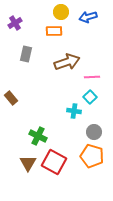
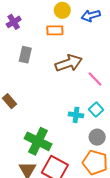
pink line: (92, 77) -> (95, 79), turned 49
cyan square: (90, 97) -> (96, 110), moved
green cross: (38, 136) -> (38, 141), size x1.4

